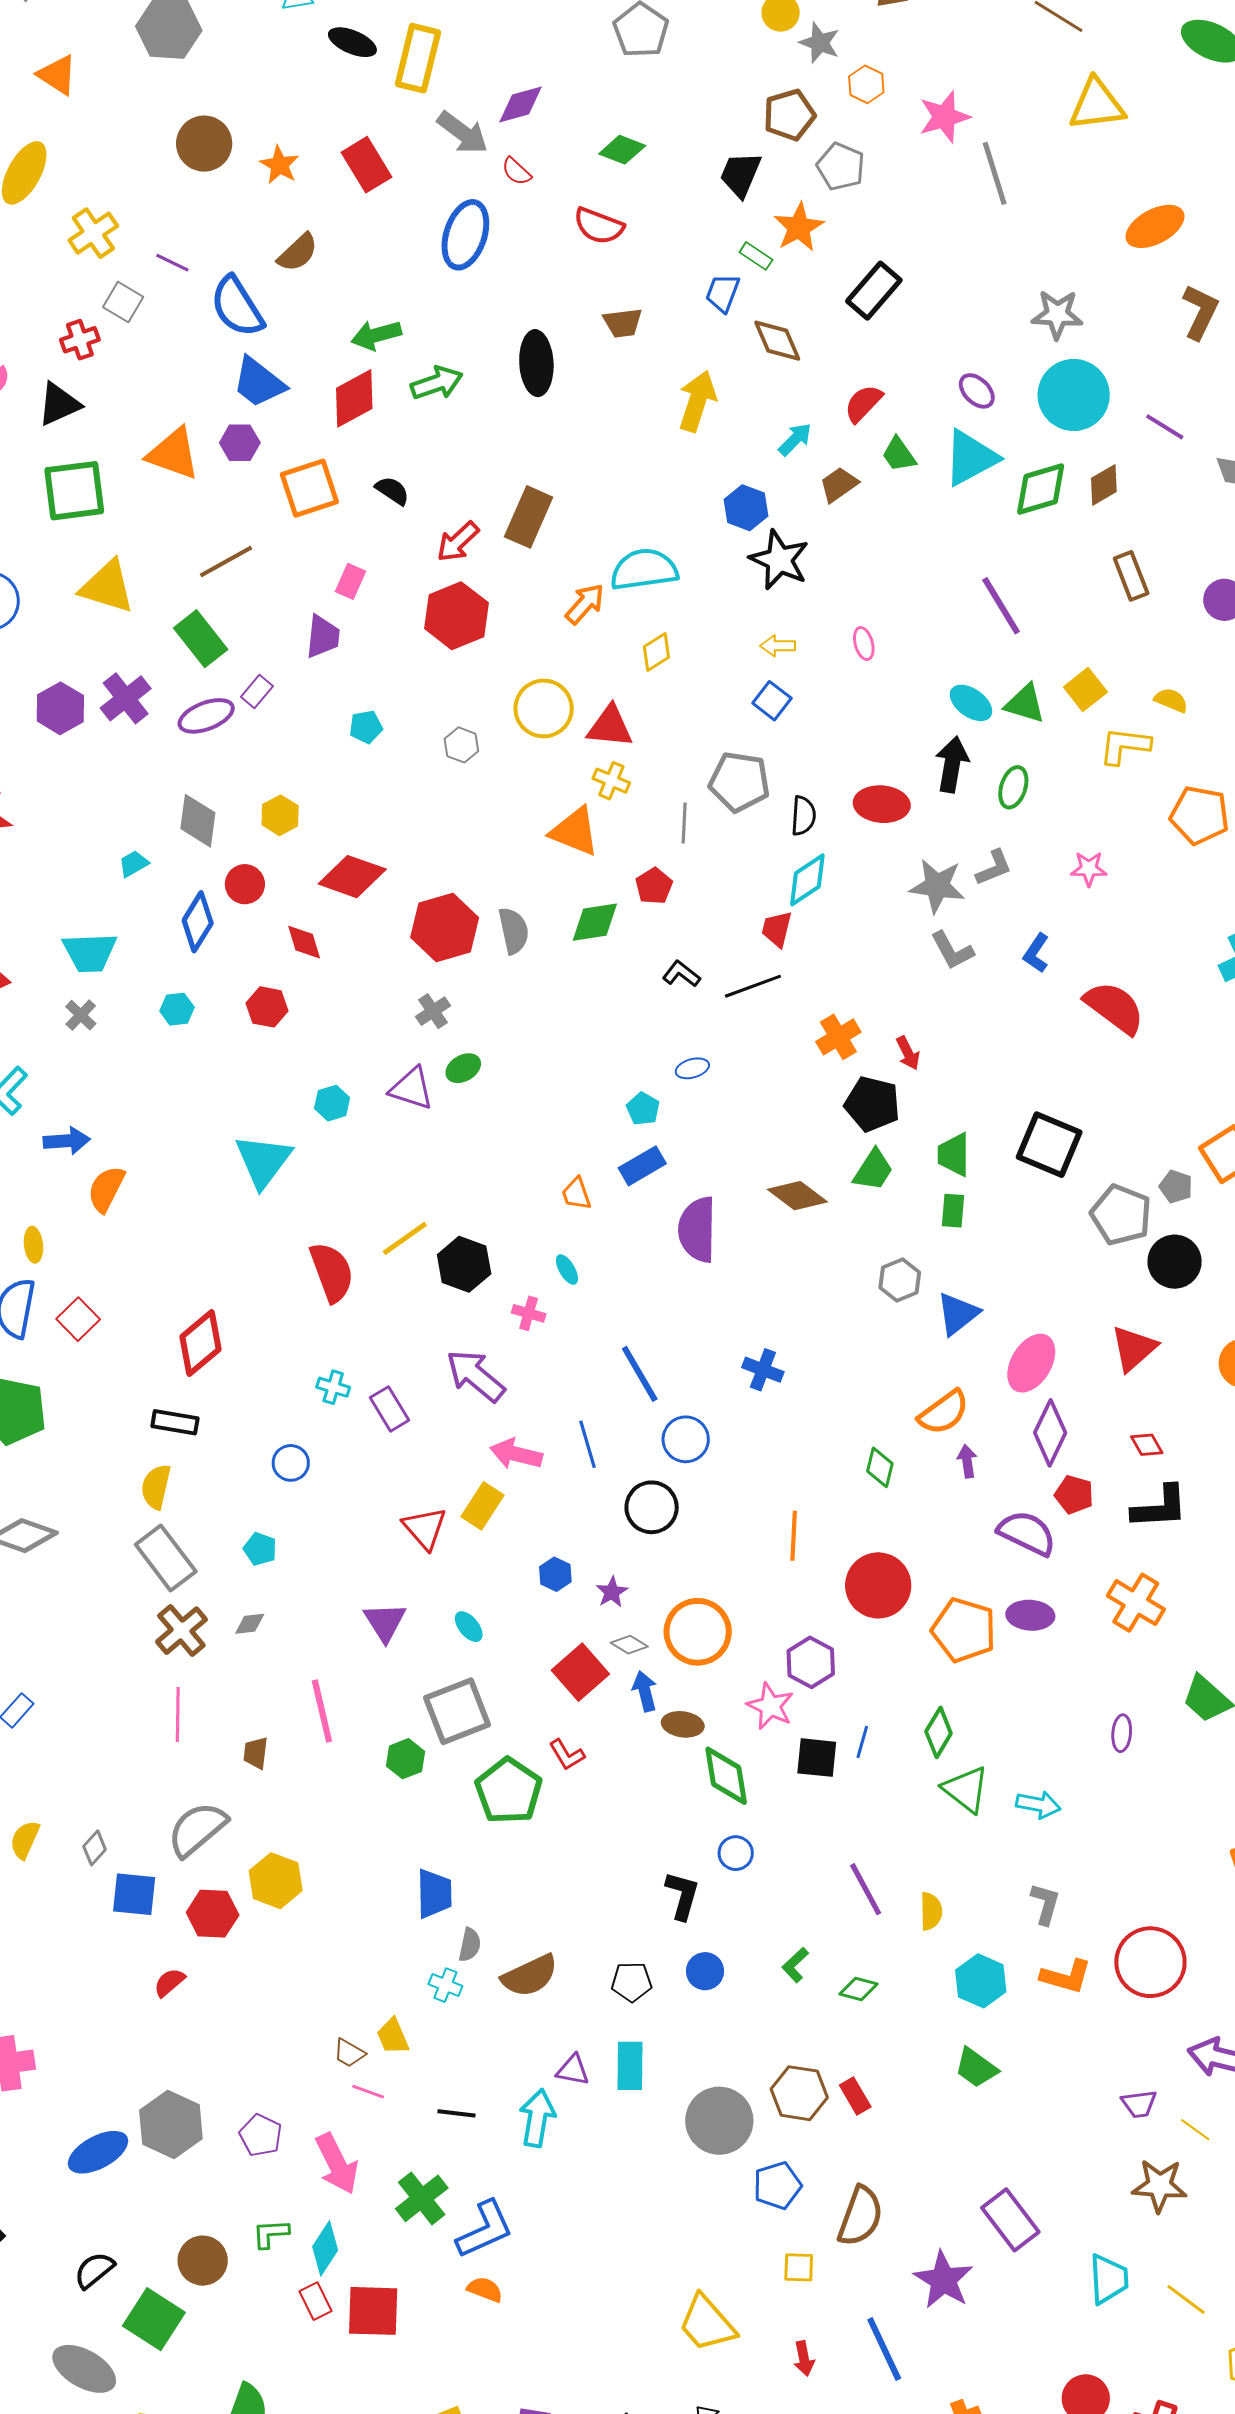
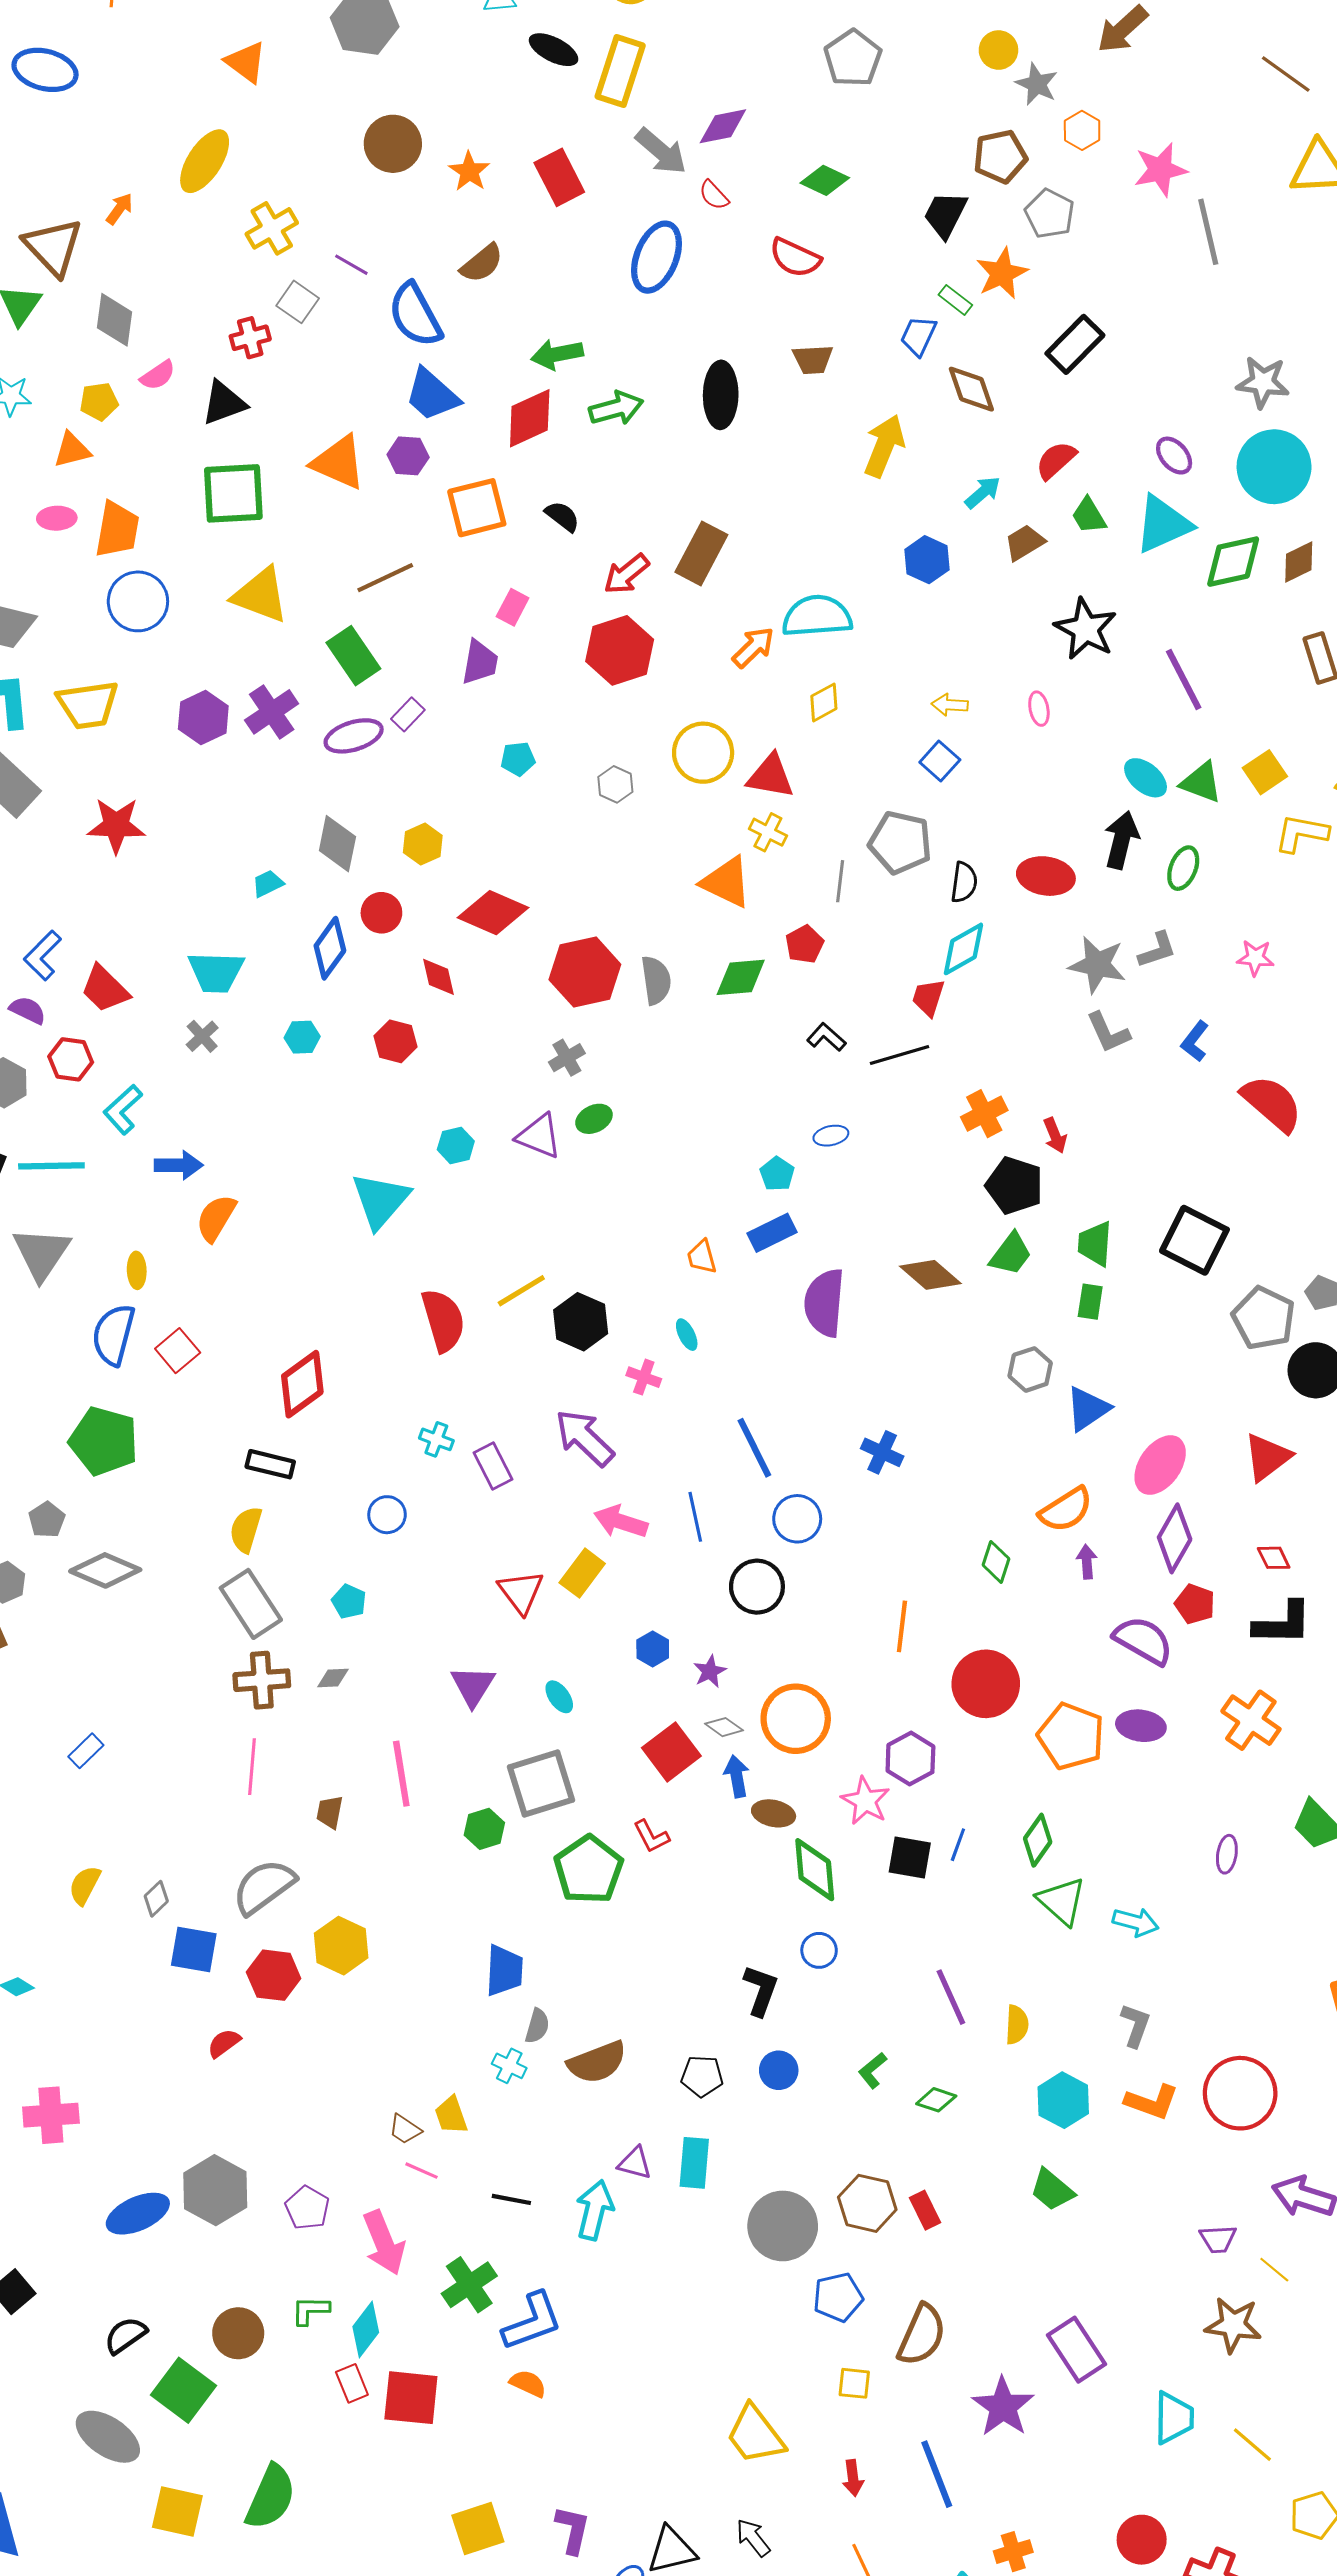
black star: (779, 560) -> (1086, 629), moved
brown cross: (181, 1631) -> (262, 1680), turned 32

